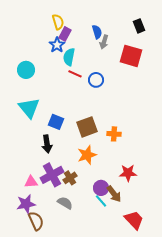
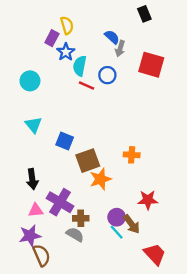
black rectangle: (139, 26) -> (144, 14), moved
blue semicircle: (97, 32) -> (112, 37), turned -32
purple rectangle: (65, 34) -> (52, 38), moved
blue circle: (96, 80) -> (107, 75), moved
cyan triangle: (29, 108) -> (33, 125), size x0.7
brown square: (87, 127) -> (88, 161), moved
black arrow: (47, 144) -> (32, 179), moved
purple cross: (52, 175) -> (60, 202), turned -30
brown cross: (70, 178) -> (81, 218), moved, turned 32

